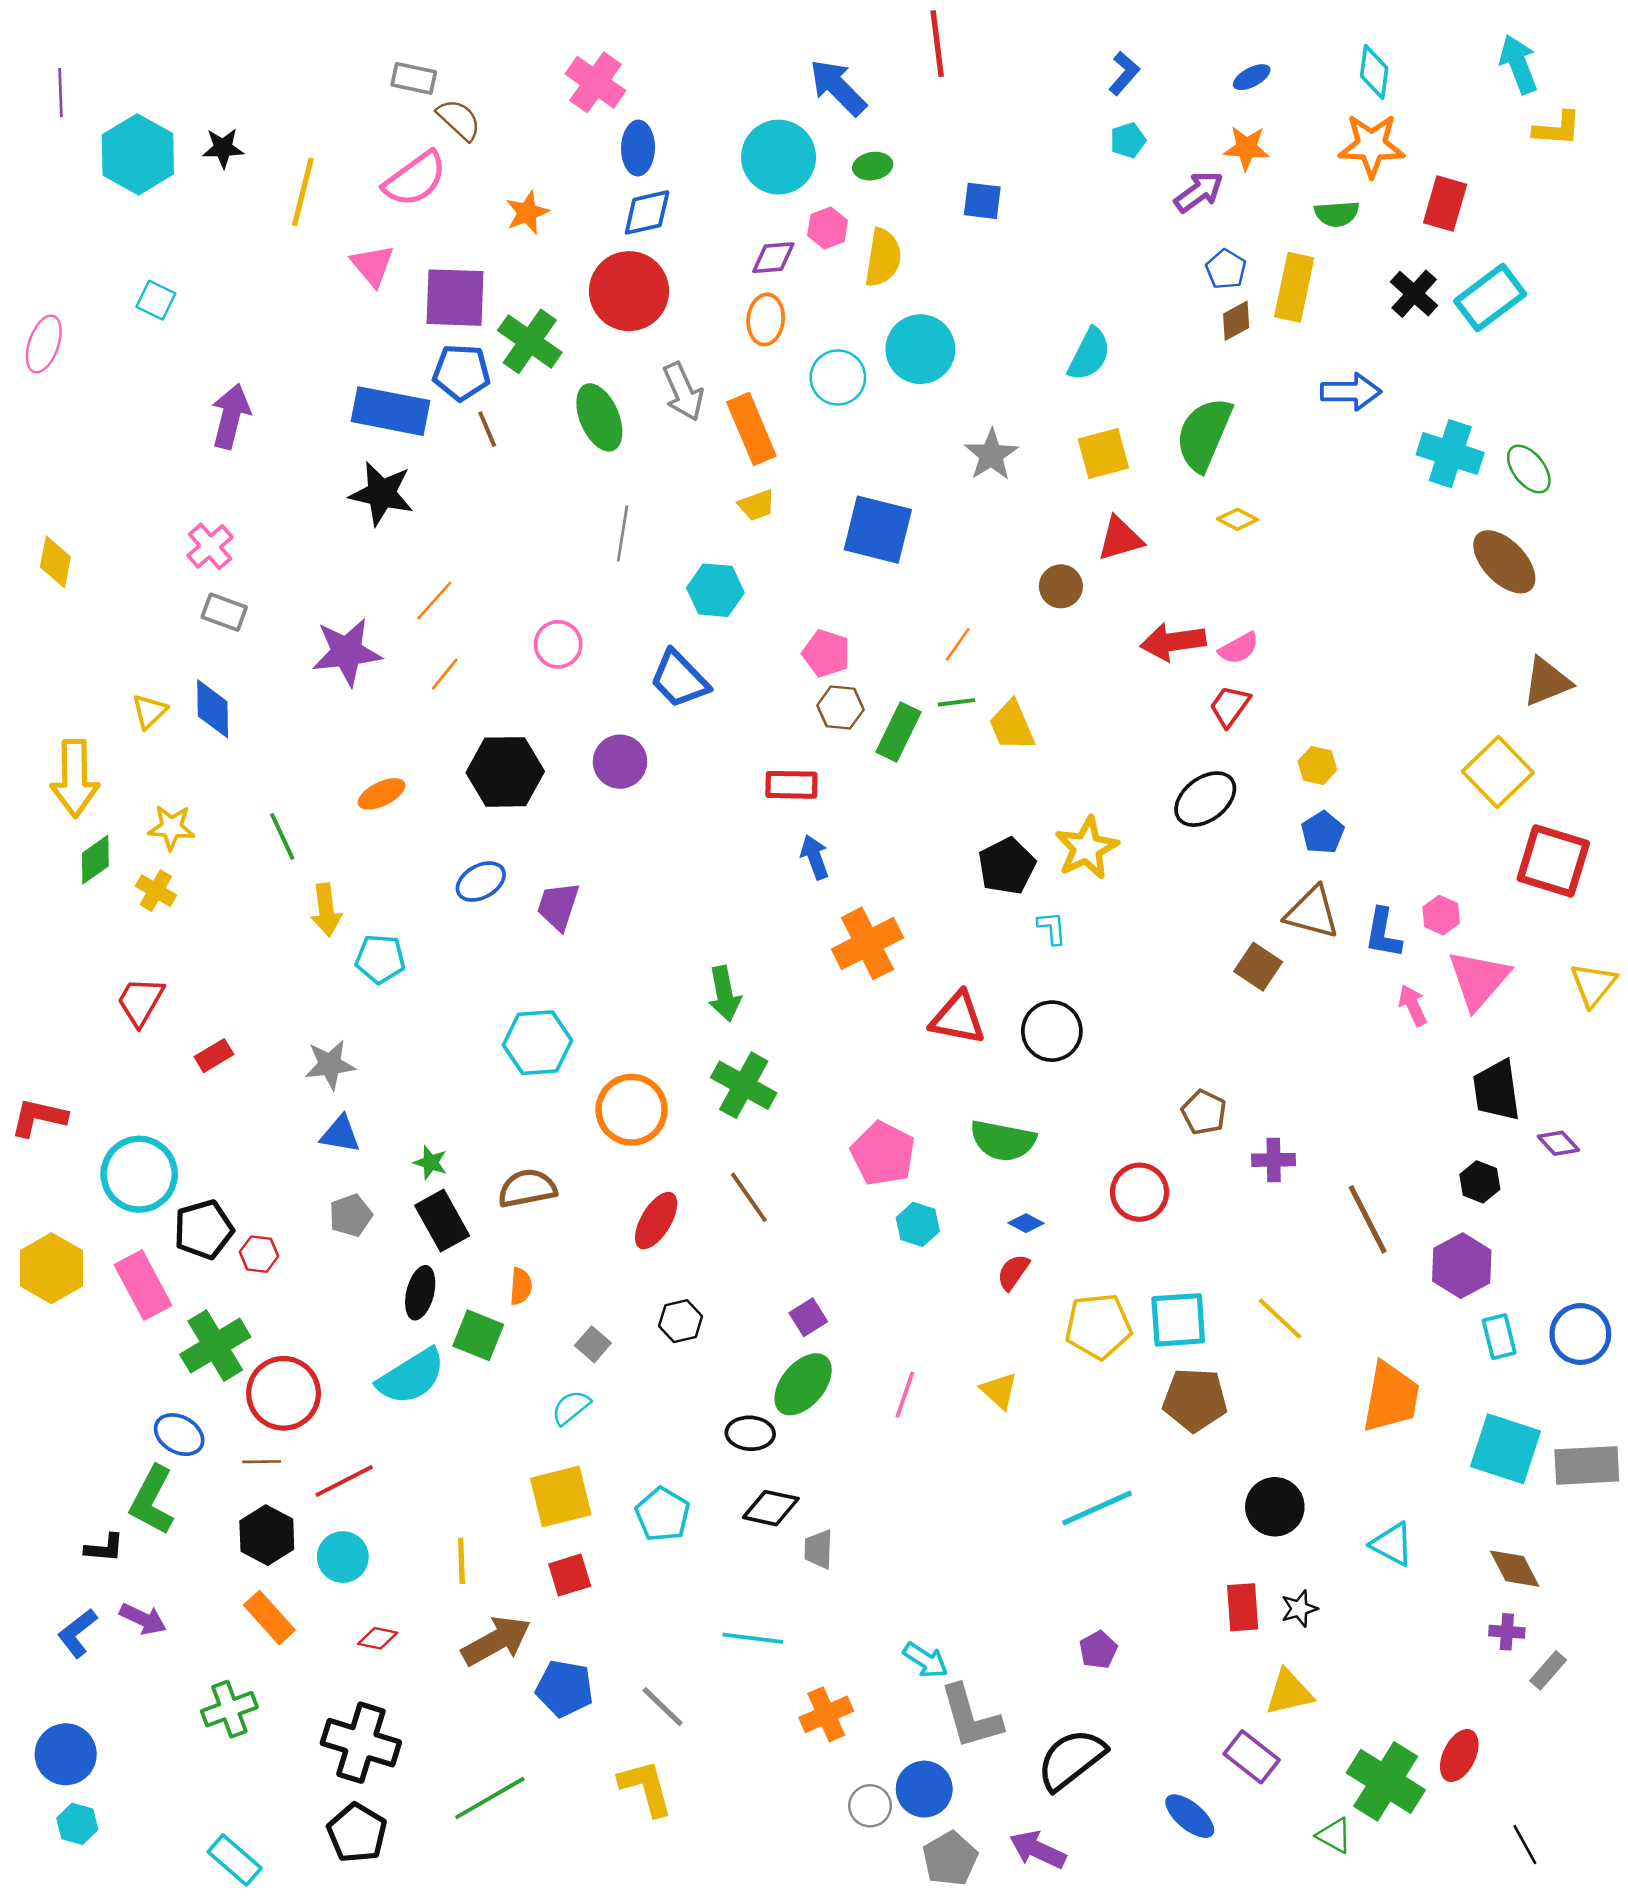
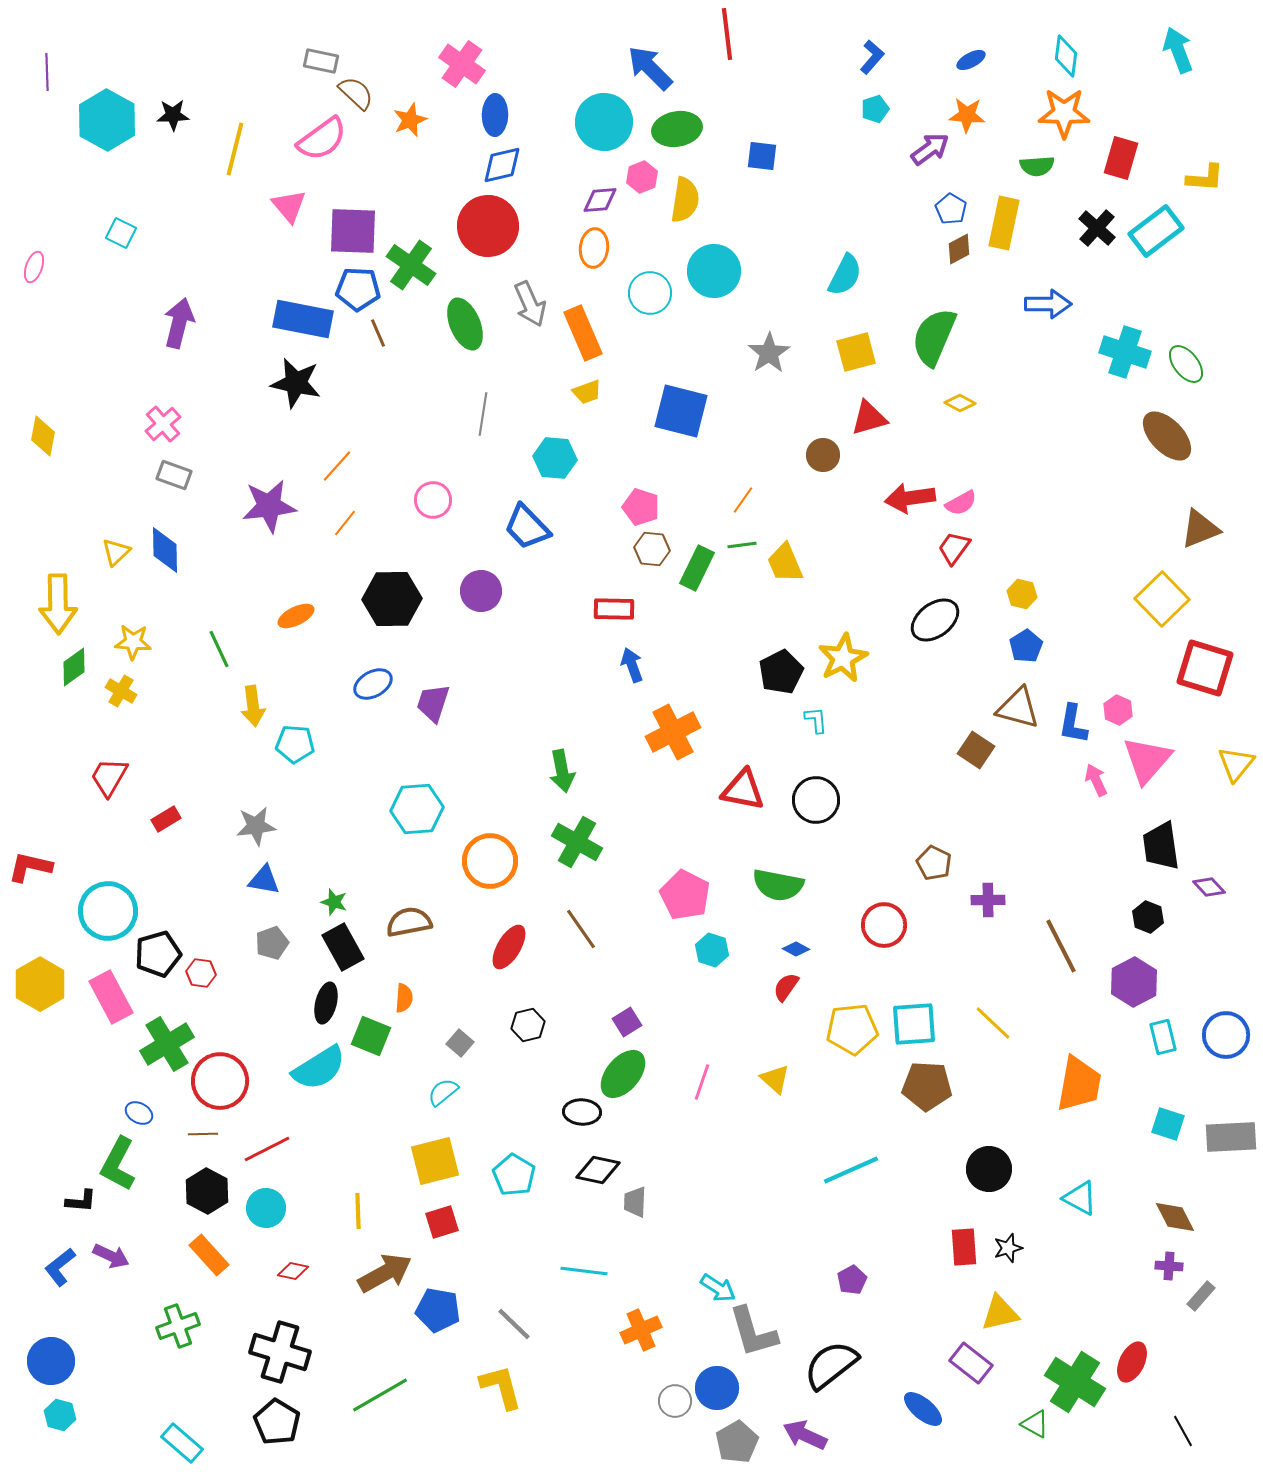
yellow L-shape: (1557, 129) -> (1205, 178), moved
green ellipse: (873, 166) -> (677, 129), size x1.6
orange star: (527, 212) -> (410, 120), moved
pink ellipse: (44, 344) -> (34, 267), size x0.7
blue ellipse: (179, 1435) -> (139, 1113), size x0.7
cyan square: (1506, 1449) -> (1168, 1124), size x0.6

